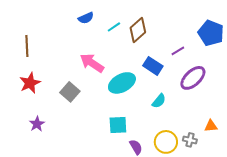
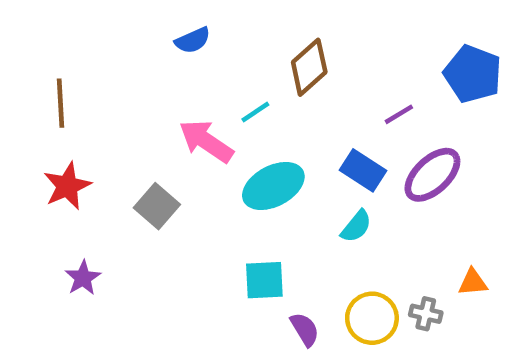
cyan line: (114, 27) -> (255, 112), moved
blue rectangle: (153, 66) -> (363, 170), moved

